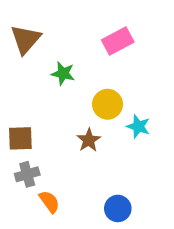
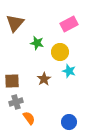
yellow circle: (108, 104) -> (60, 52), moved
cyan star: (138, 126) -> (69, 71), moved
brown star: (89, 140) -> (44, 79), moved

